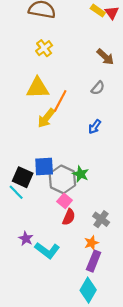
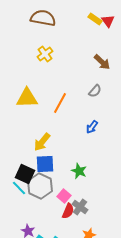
yellow triangle: (38, 88) -> (27, 98), moved
yellow arrow: (46, 118) -> (42, 142), moved
gray hexagon: (62, 179) -> (40, 186), moved
gray cross: (101, 219) -> (80, 207), moved

